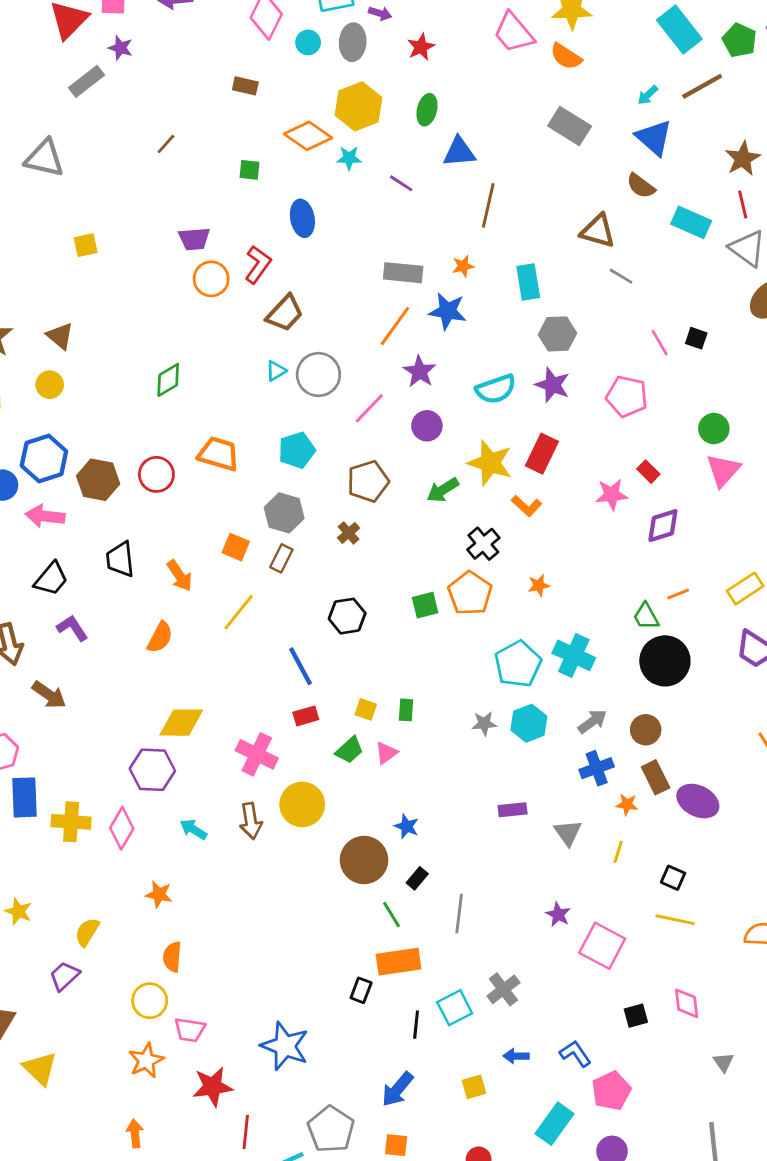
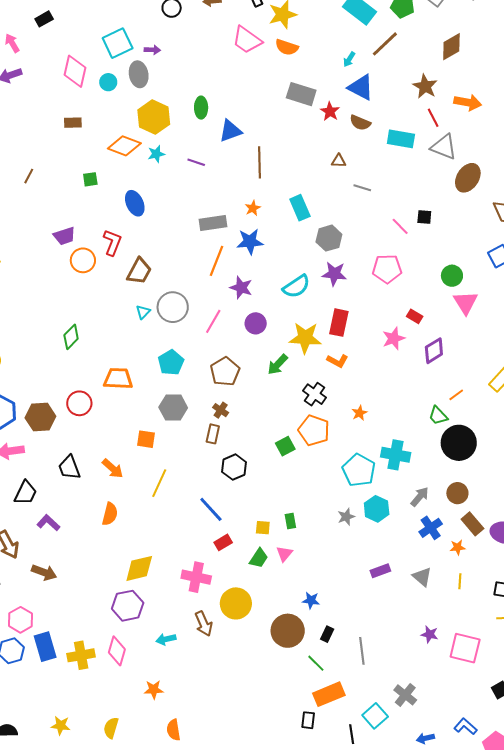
red star: (421, 47) -> (330, 111), moved
brown triangle: (598, 231) -> (339, 161), size x0.6
brown rectangle: (281, 558) -> (213, 434), moved
cyan arrow: (193, 829) -> (166, 639), turned -30

